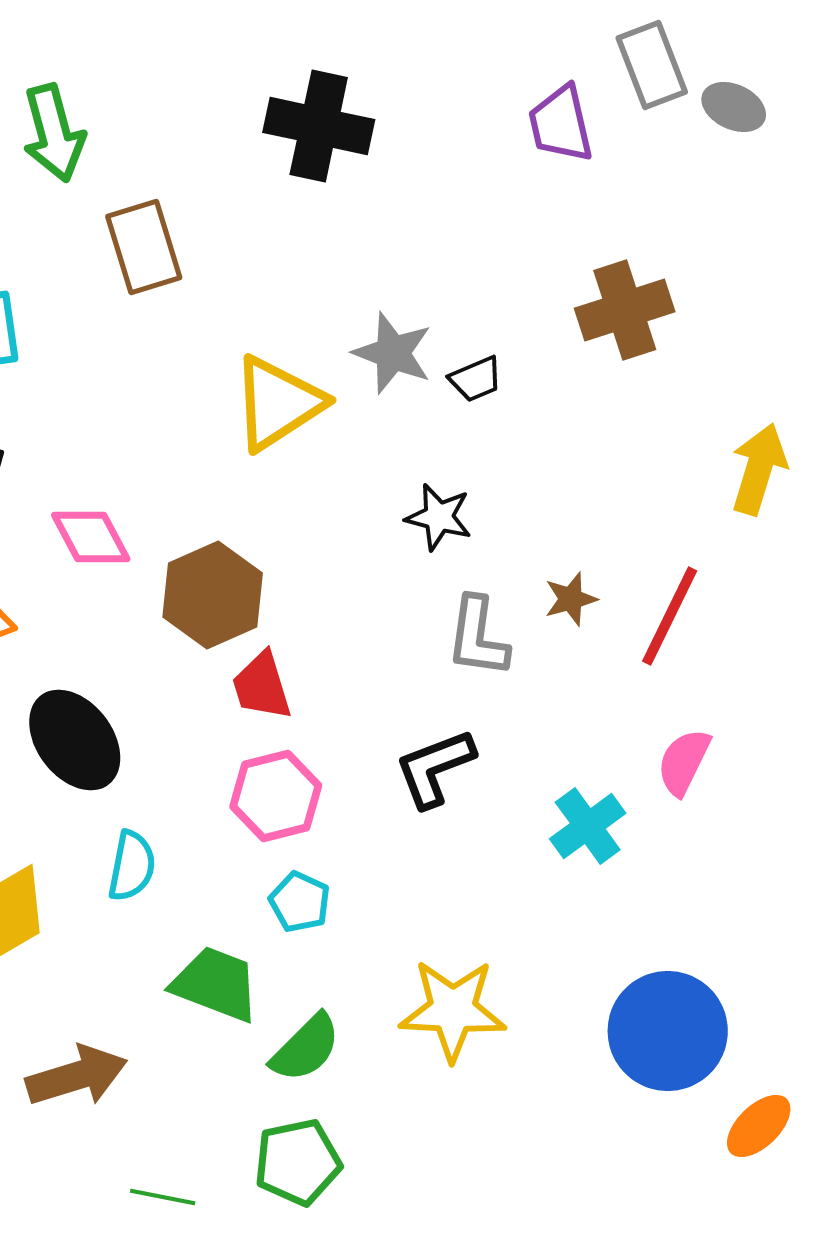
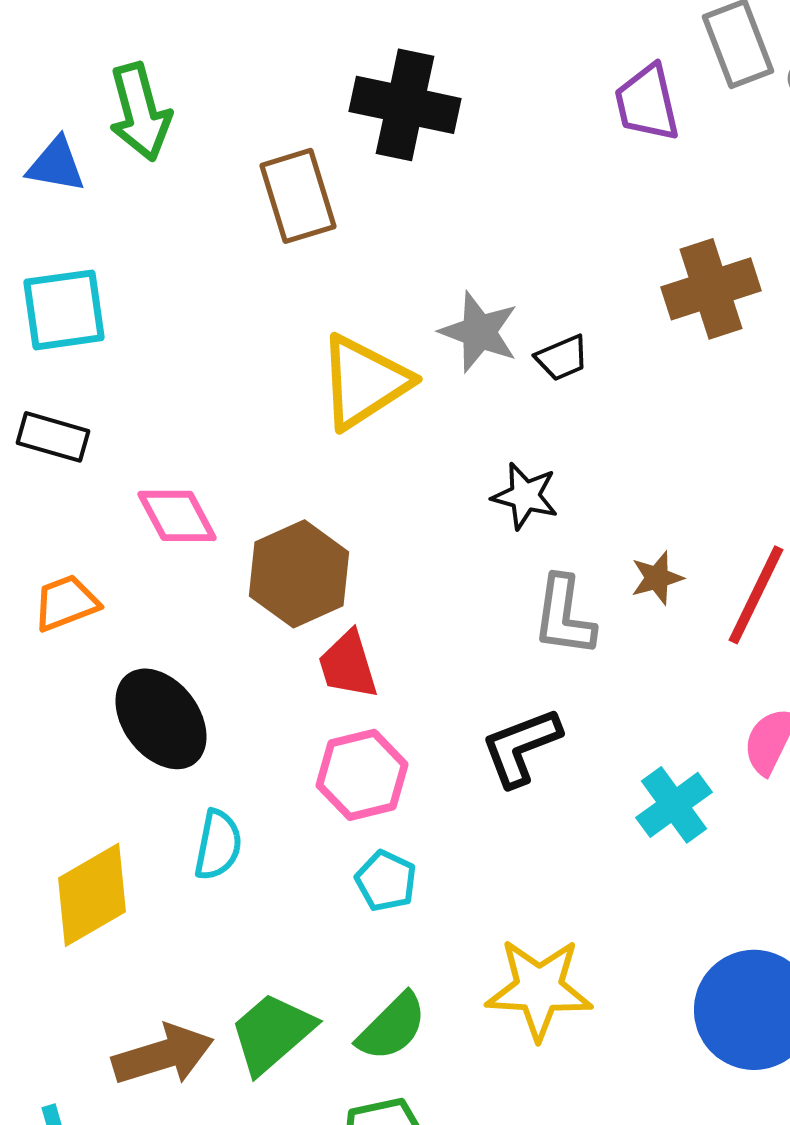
brown rectangle: (144, 247) -> (298, 196), moved
green trapezoid: (216, 984) -> (272, 1033), moved, turned -62

